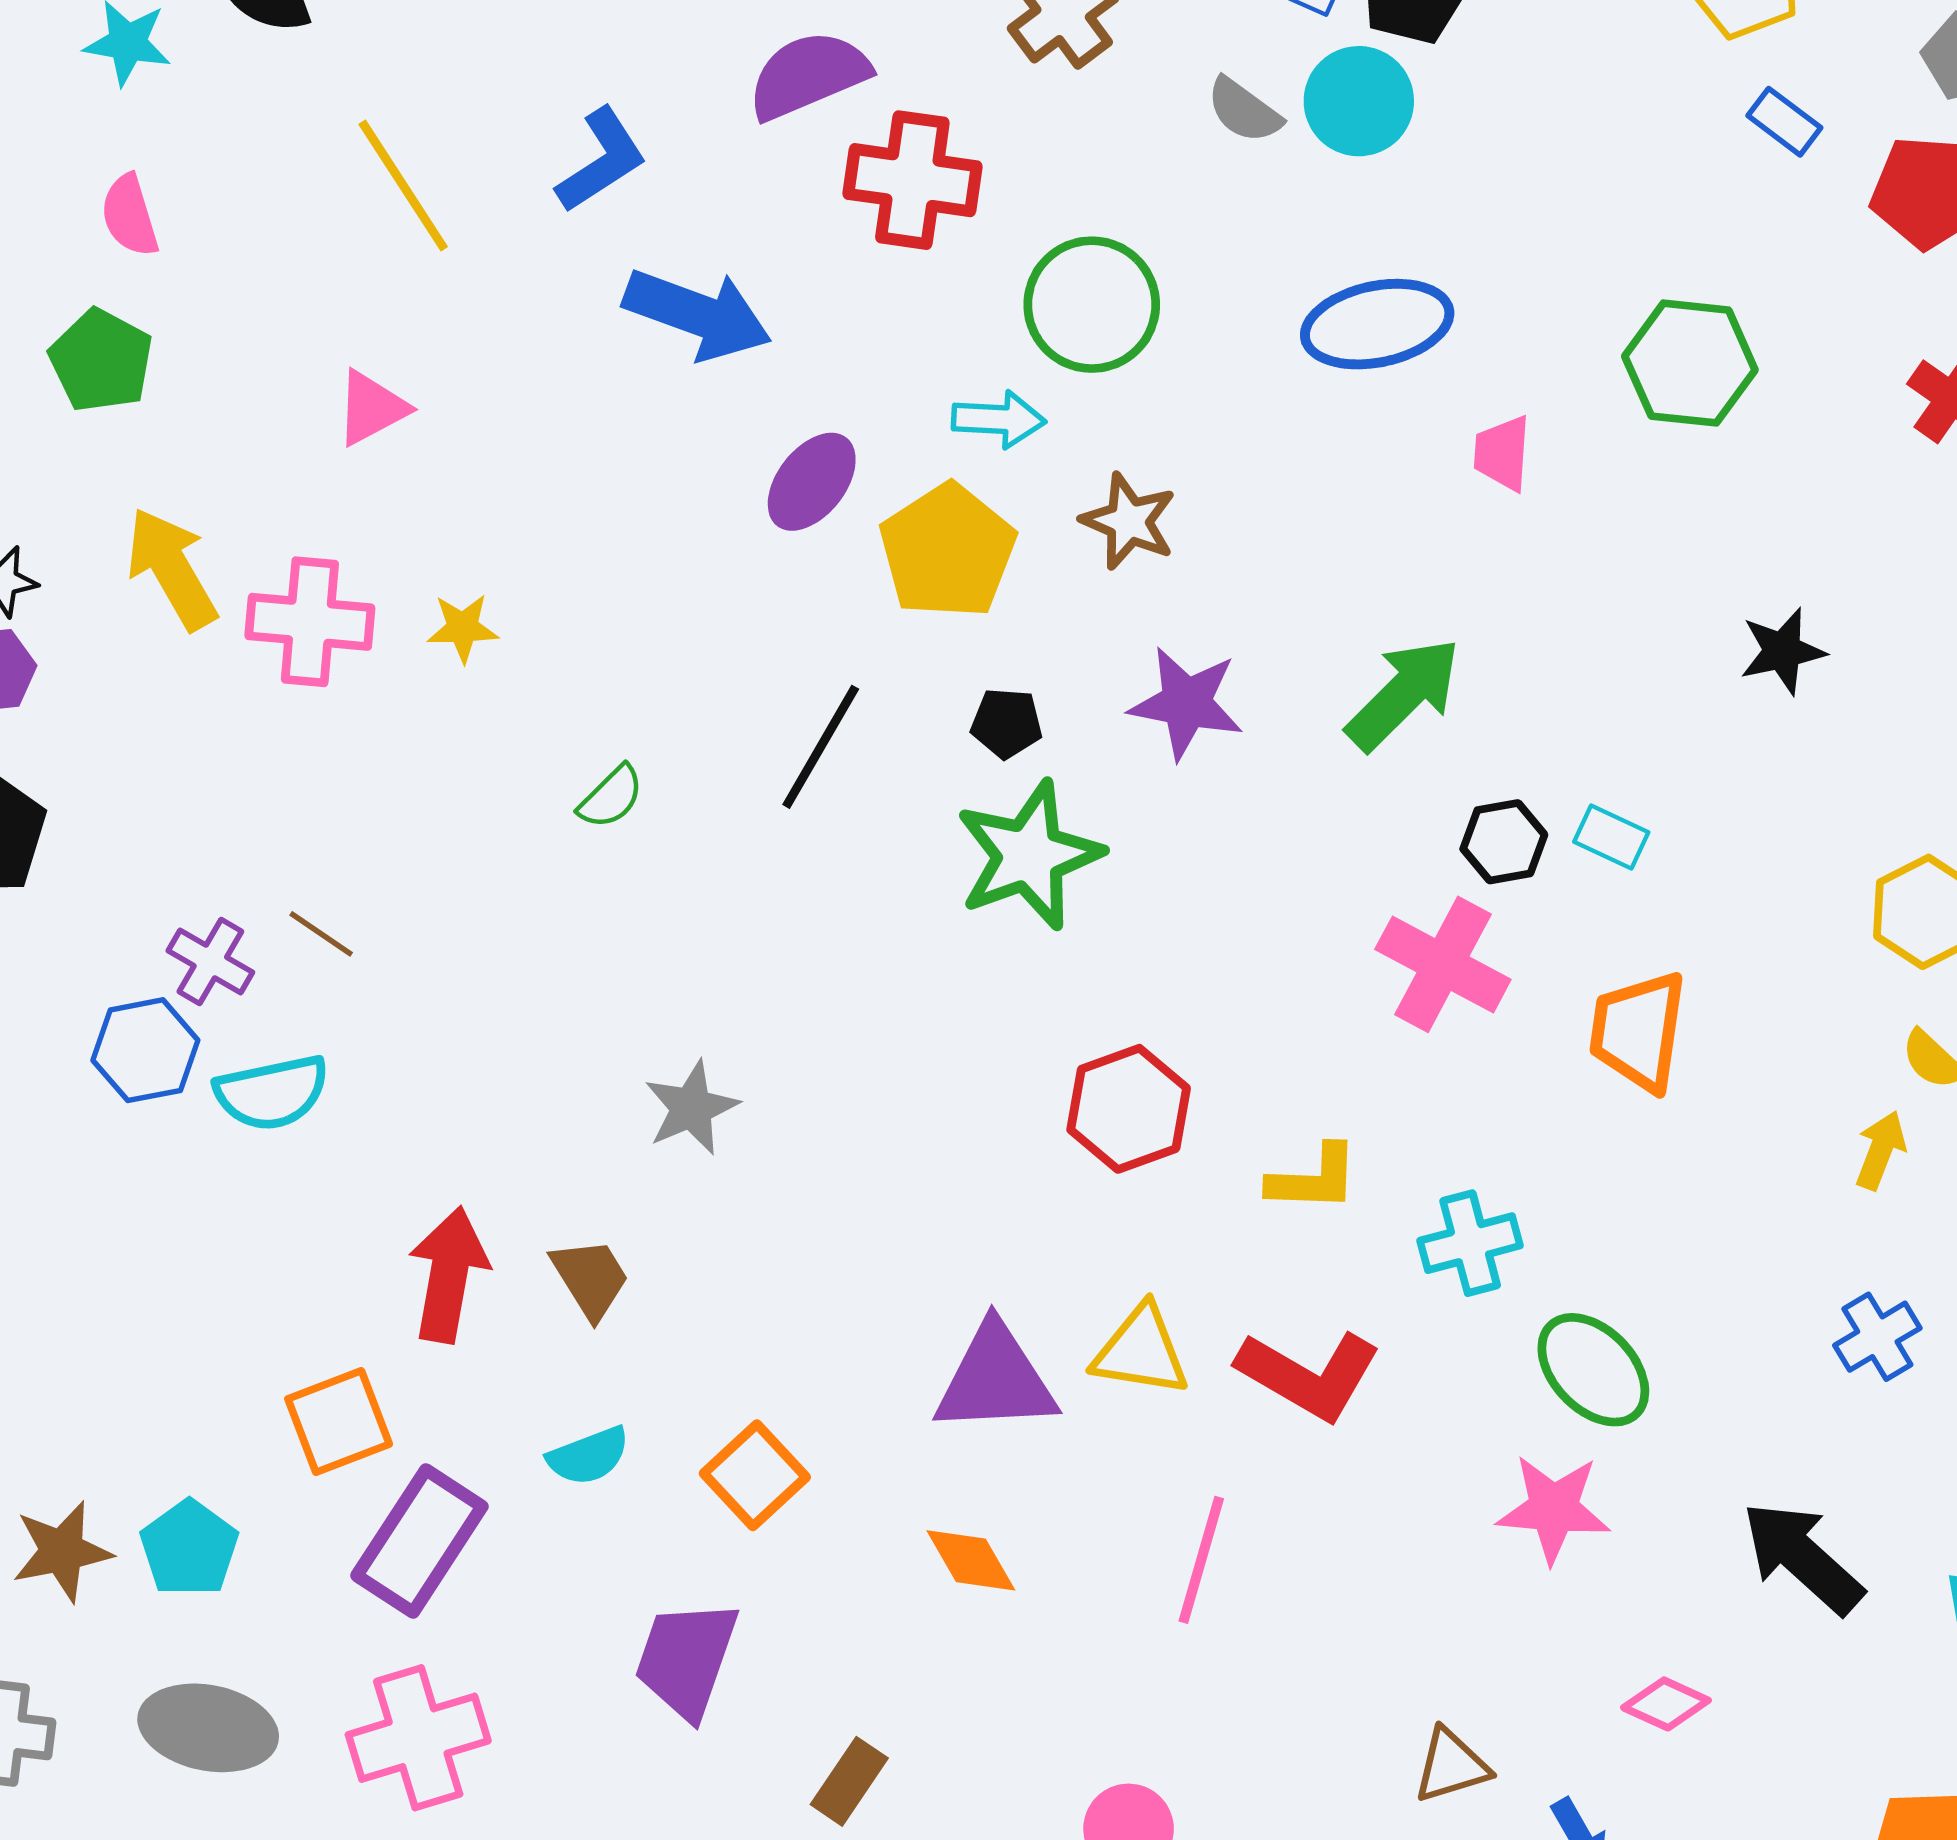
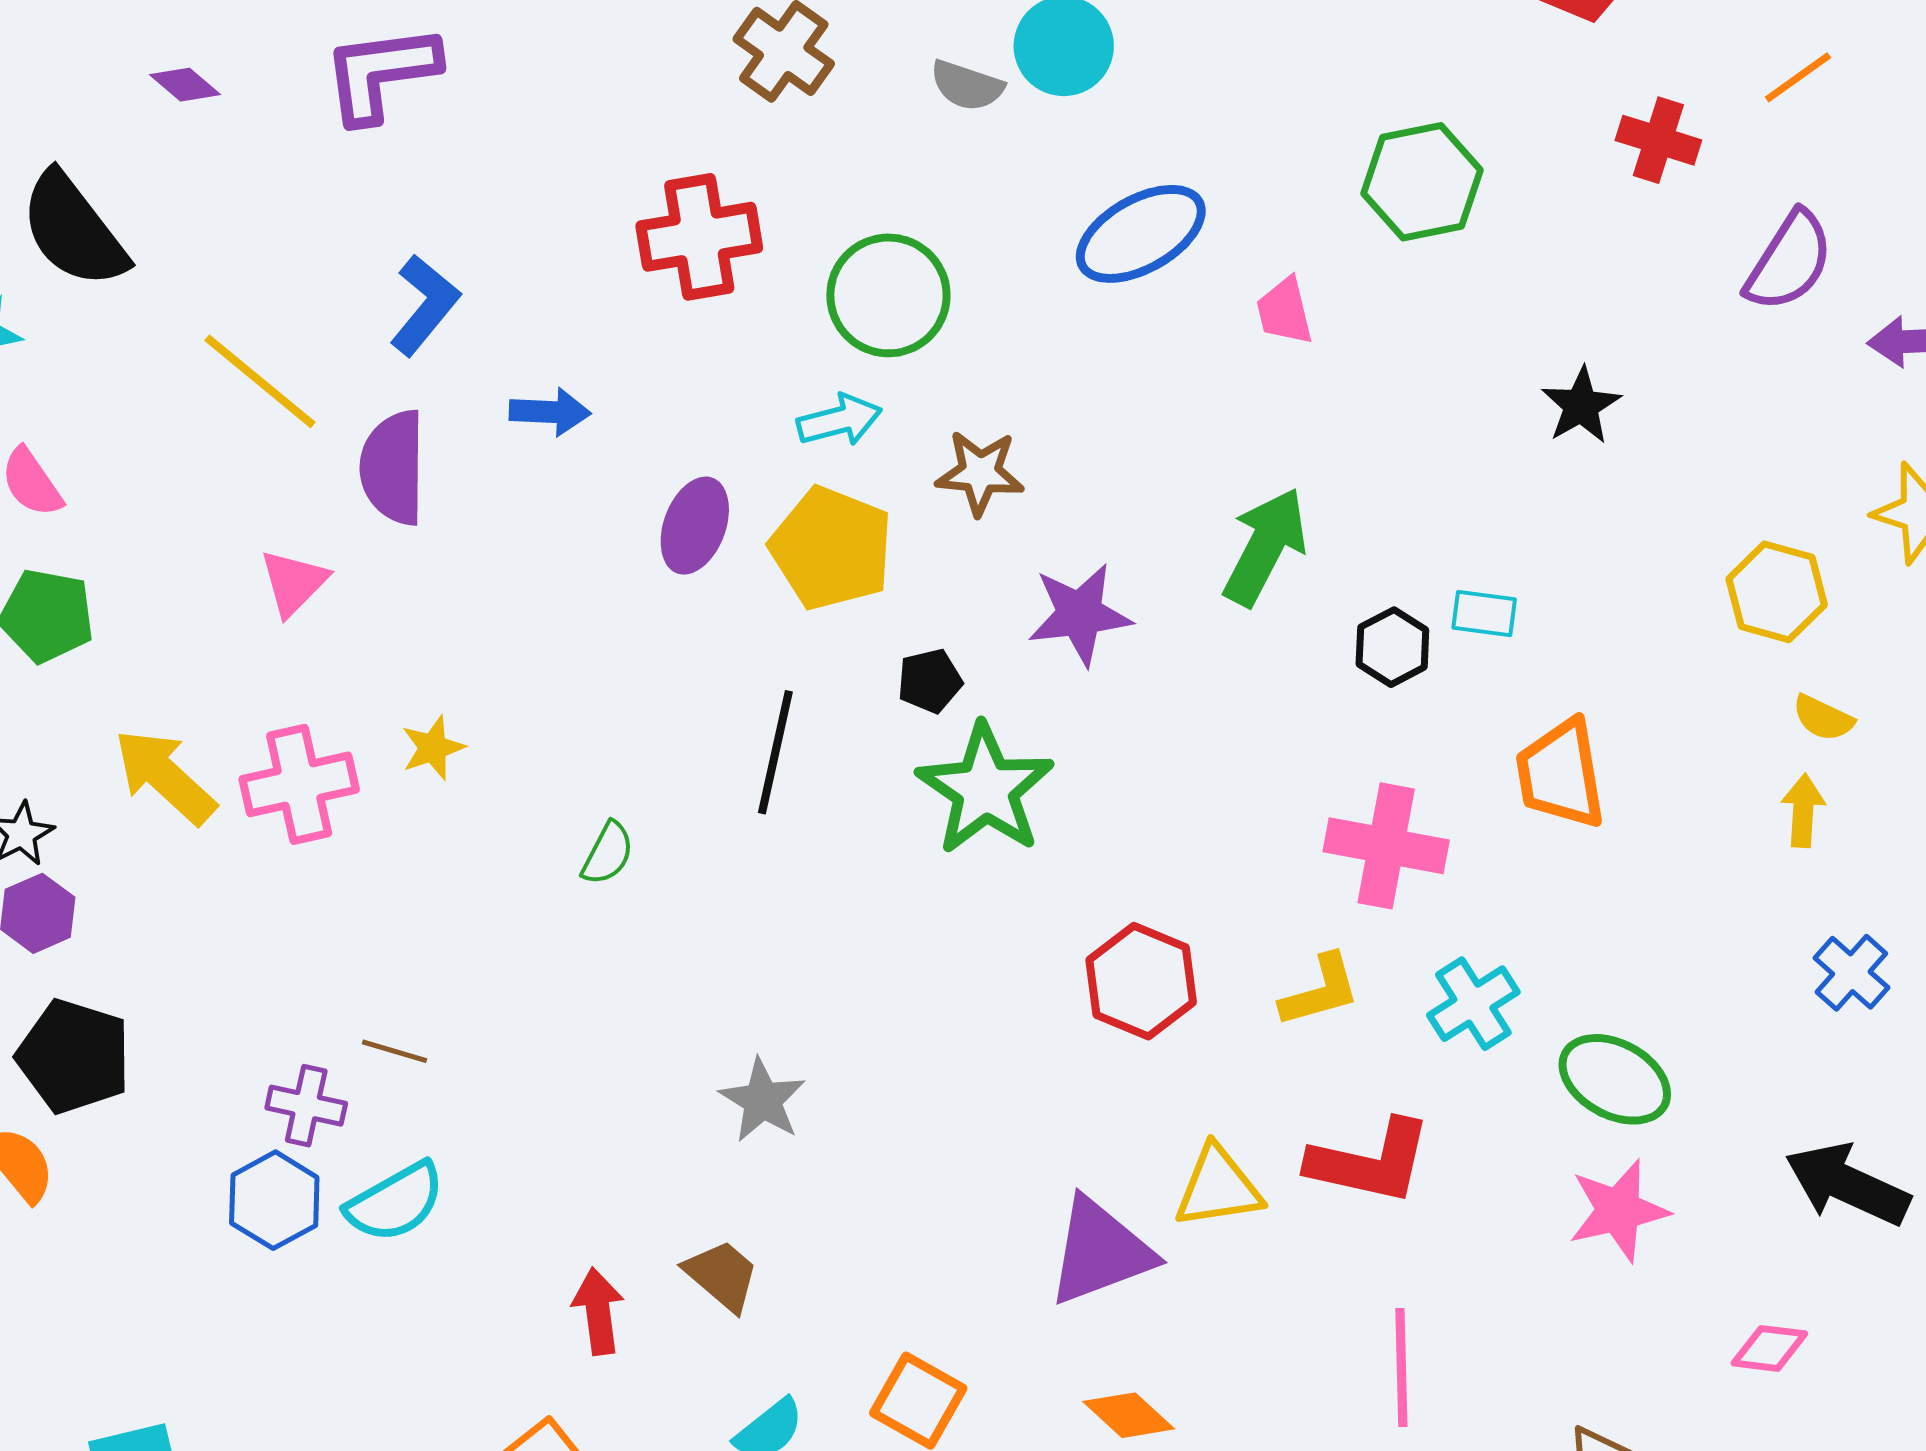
purple semicircle: (808, 75) -> (393, 468), moved, turned -49
blue arrow: (698, 314) -> (550, 412), size x0.6
pink cross: (1443, 964) -> (1386, 846), moved
red arrow: (448, 1275) -> (598, 1311), size x0.7
pink line: (1201, 1560) -> (1401, 1367), moved

